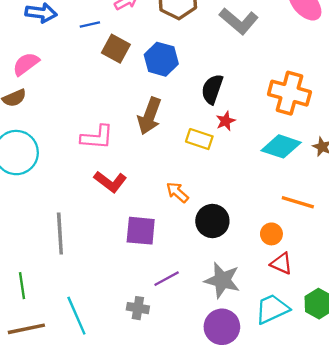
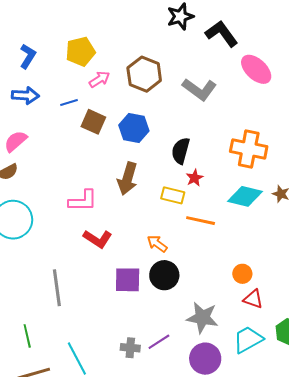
orange line: (298, 202) -> (201, 221), moved
black circle: (212, 221) -> (164, 275), moved
purple line: (167, 279) -> (159, 342), moved

